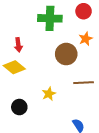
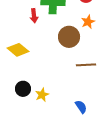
red arrow: (18, 45) -> (34, 16), moved
yellow star: (49, 94) -> (42, 95), moved

